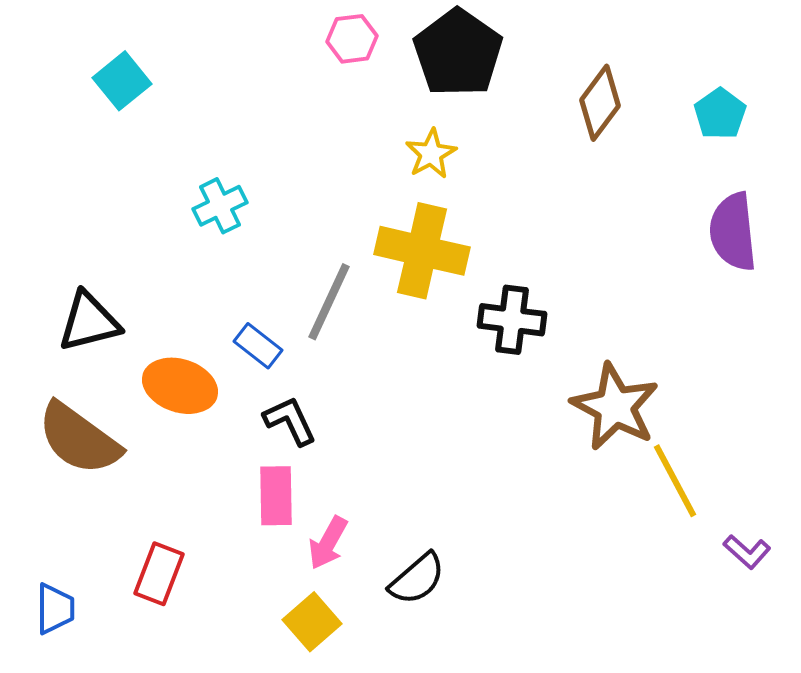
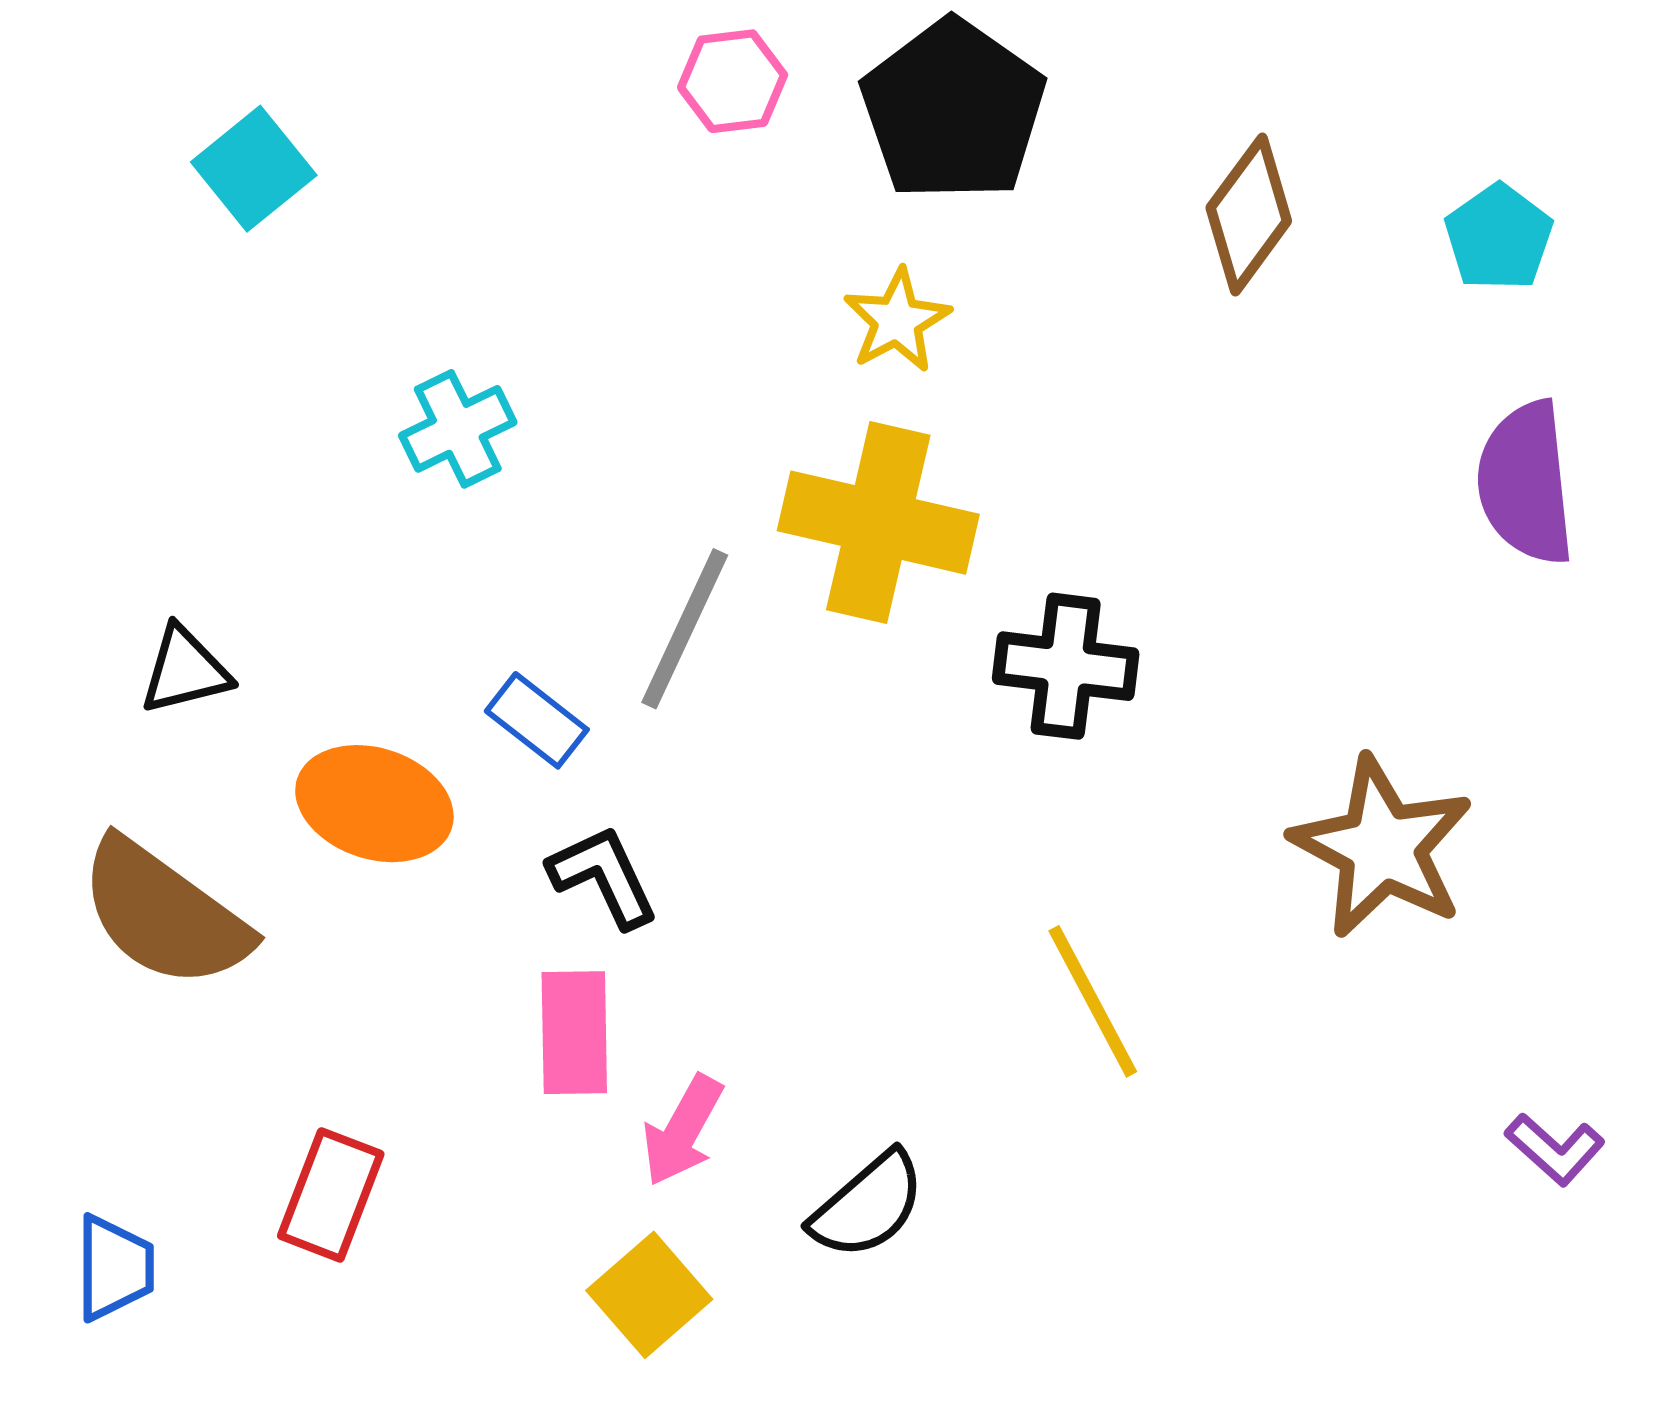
black triangle: (89, 322) -> (185, 670), size x0.7
brown star: (615, 407) -> (1382, 847), moved
yellow line: (675, 481) -> (1093, 1001), moved

